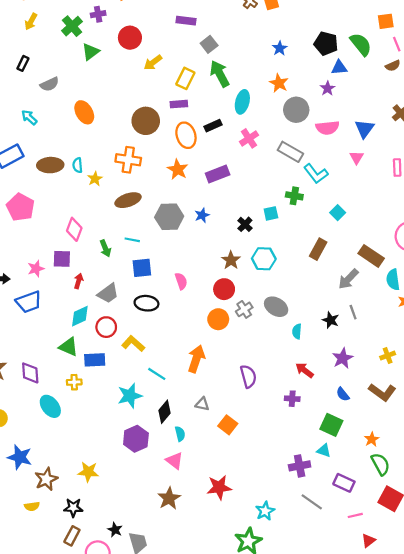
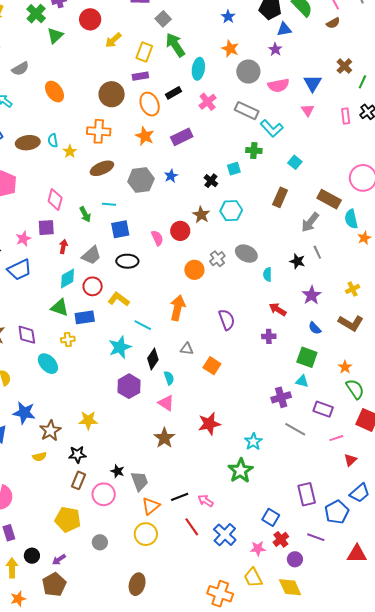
red circle: (224, 289) -> (180, 231), moved

